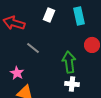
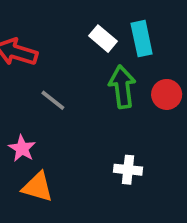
white rectangle: (49, 15) -> (103, 39), moved, turned -72
green arrow: (69, 62) -> (122, 87), moved

